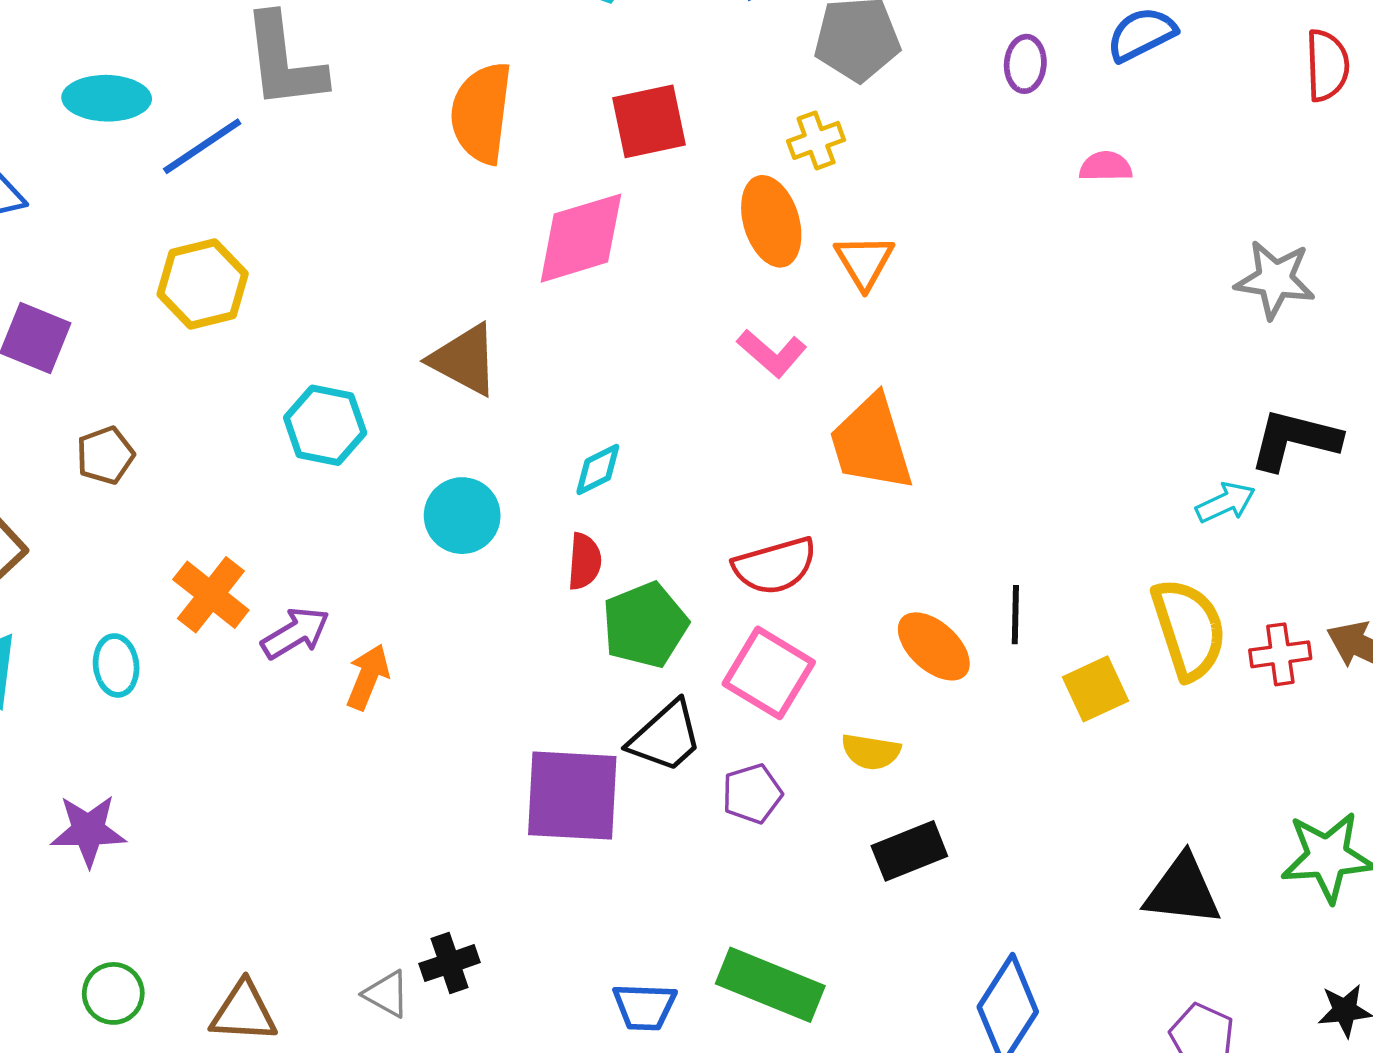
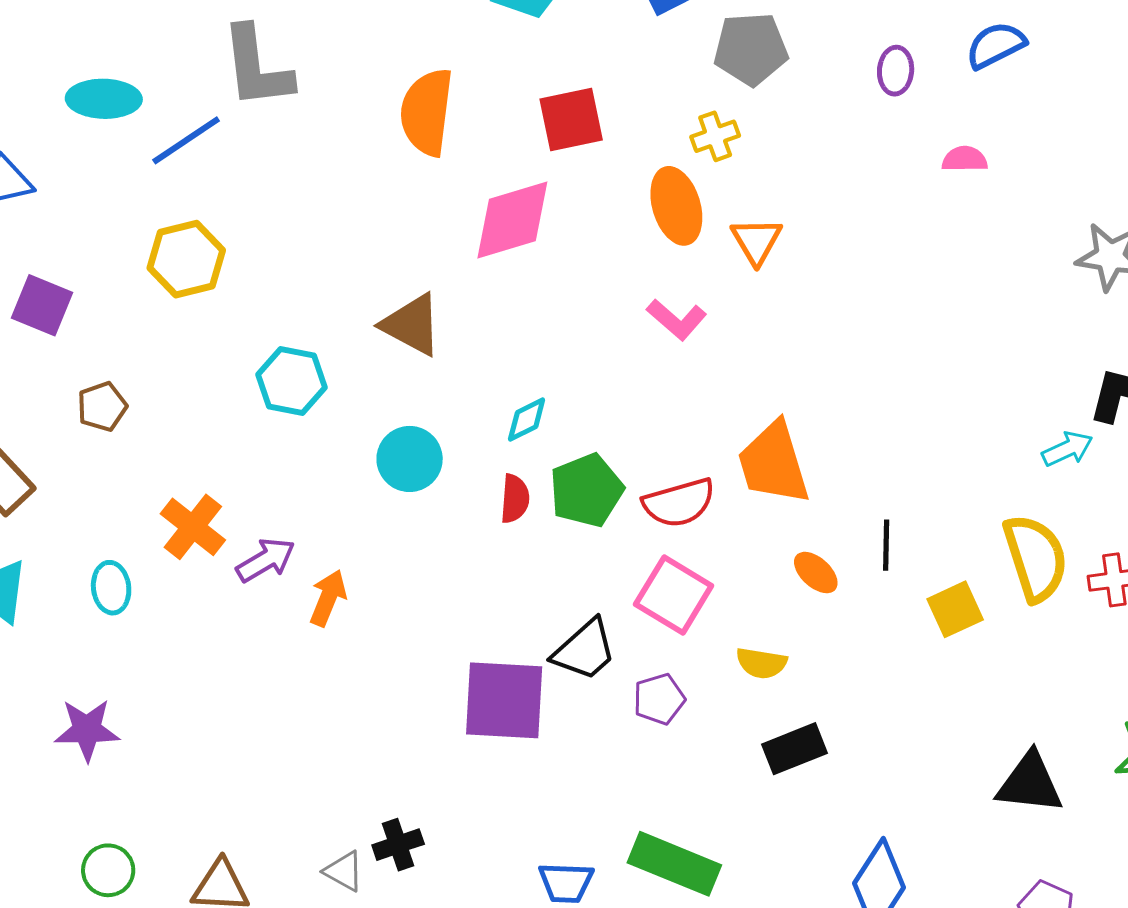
orange trapezoid: (871, 443) -> (774, 463), moved
green pentagon: (645, 625) -> (586, 490), moved
orange ellipse: (934, 646) -> (816, 573), size x0.7

